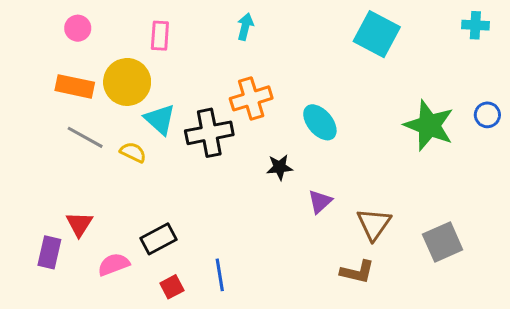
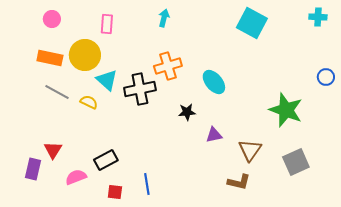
green star: (429, 125) -> (286, 110), moved
purple triangle: (320, 202) -> (214, 135), turned 30
red square: (172, 287) -> (115, 192), turned 35

